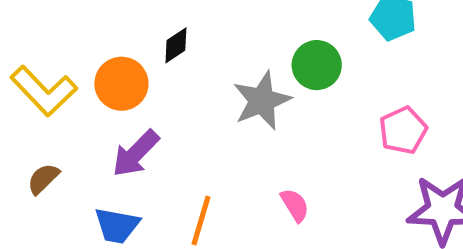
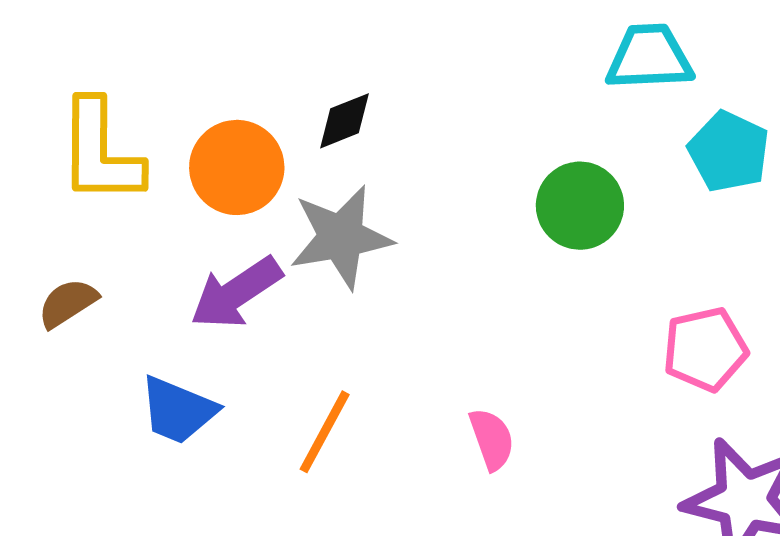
yellow L-shape: (44, 91) -> (100, 152), turned 32
gray star: (262, 101) -> (341, 237), moved

